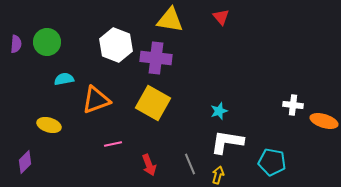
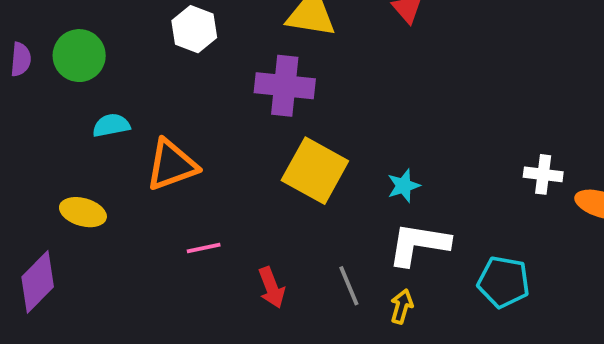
white hexagon: (116, 45) -> (194, 29), moved, size x0.7
yellow square: (153, 103) -> (315, 171), moved
purple diamond: (25, 162) -> (38, 282), size x1.4

